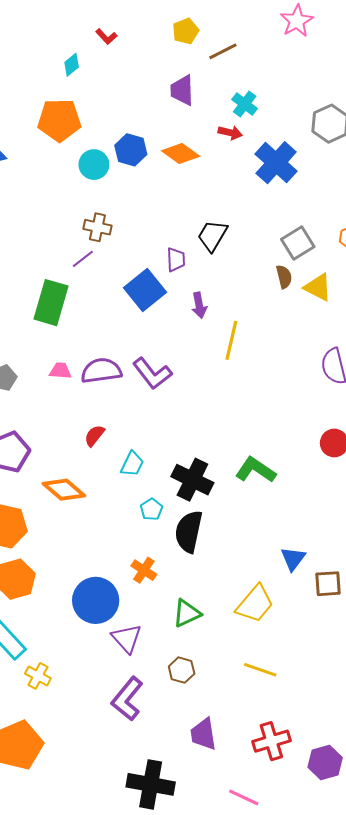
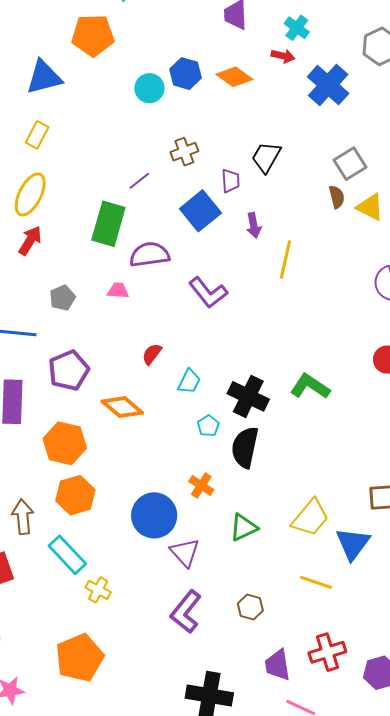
orange pentagon: (59, 120) -> (93, 35), moved
brown cross: (97, 227) -> (184, 152), moved, turned -32
purple semicircle: (101, 371) -> (149, 255), moved
blue triangle: (293, 559) -> (353, 544), moved, size x1.4
brown hexagon: (182, 670) -> (250, 607), moved
purple trapezoid: (203, 734) -> (278, 665), moved

